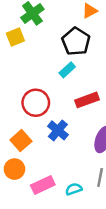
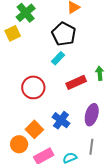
blue cross: (58, 130) -> (61, 120), moved
orange square: (21, 141) -> (34, 129), moved

